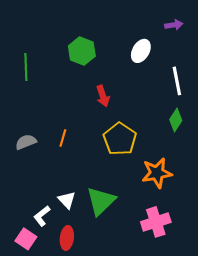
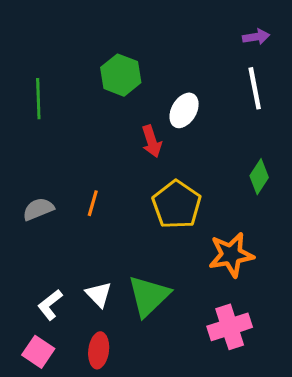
white ellipse: (141, 51) -> (184, 110), moved
white line: (177, 81) -> (255, 88), moved
white L-shape: (42, 216) -> (50, 305), moved

